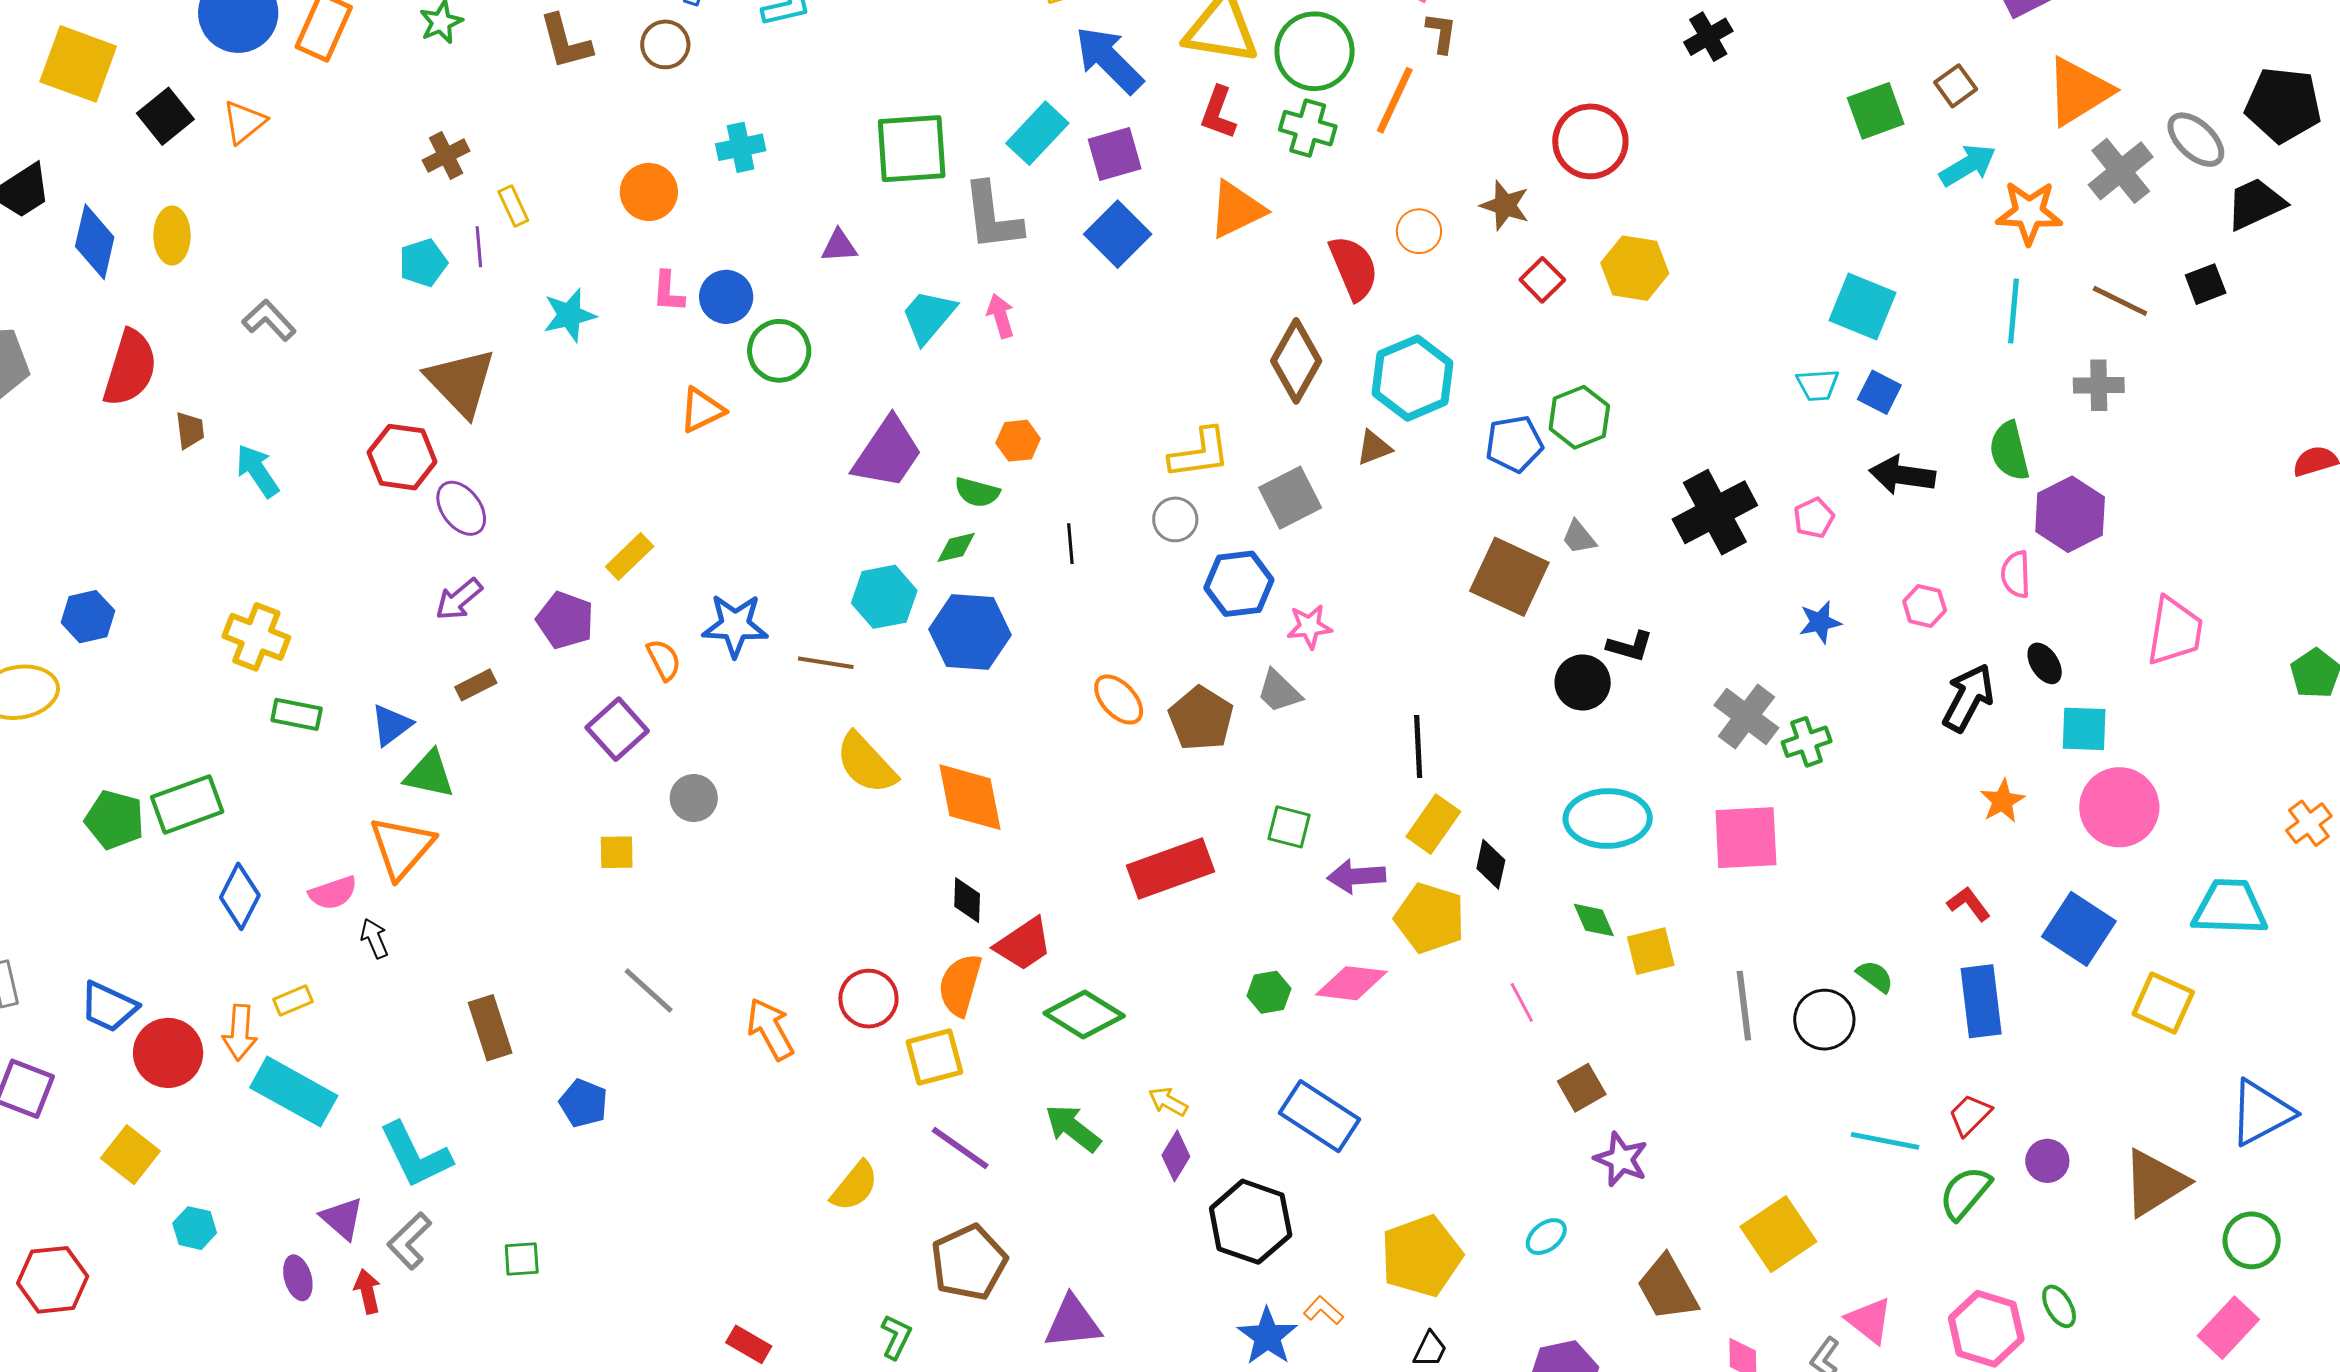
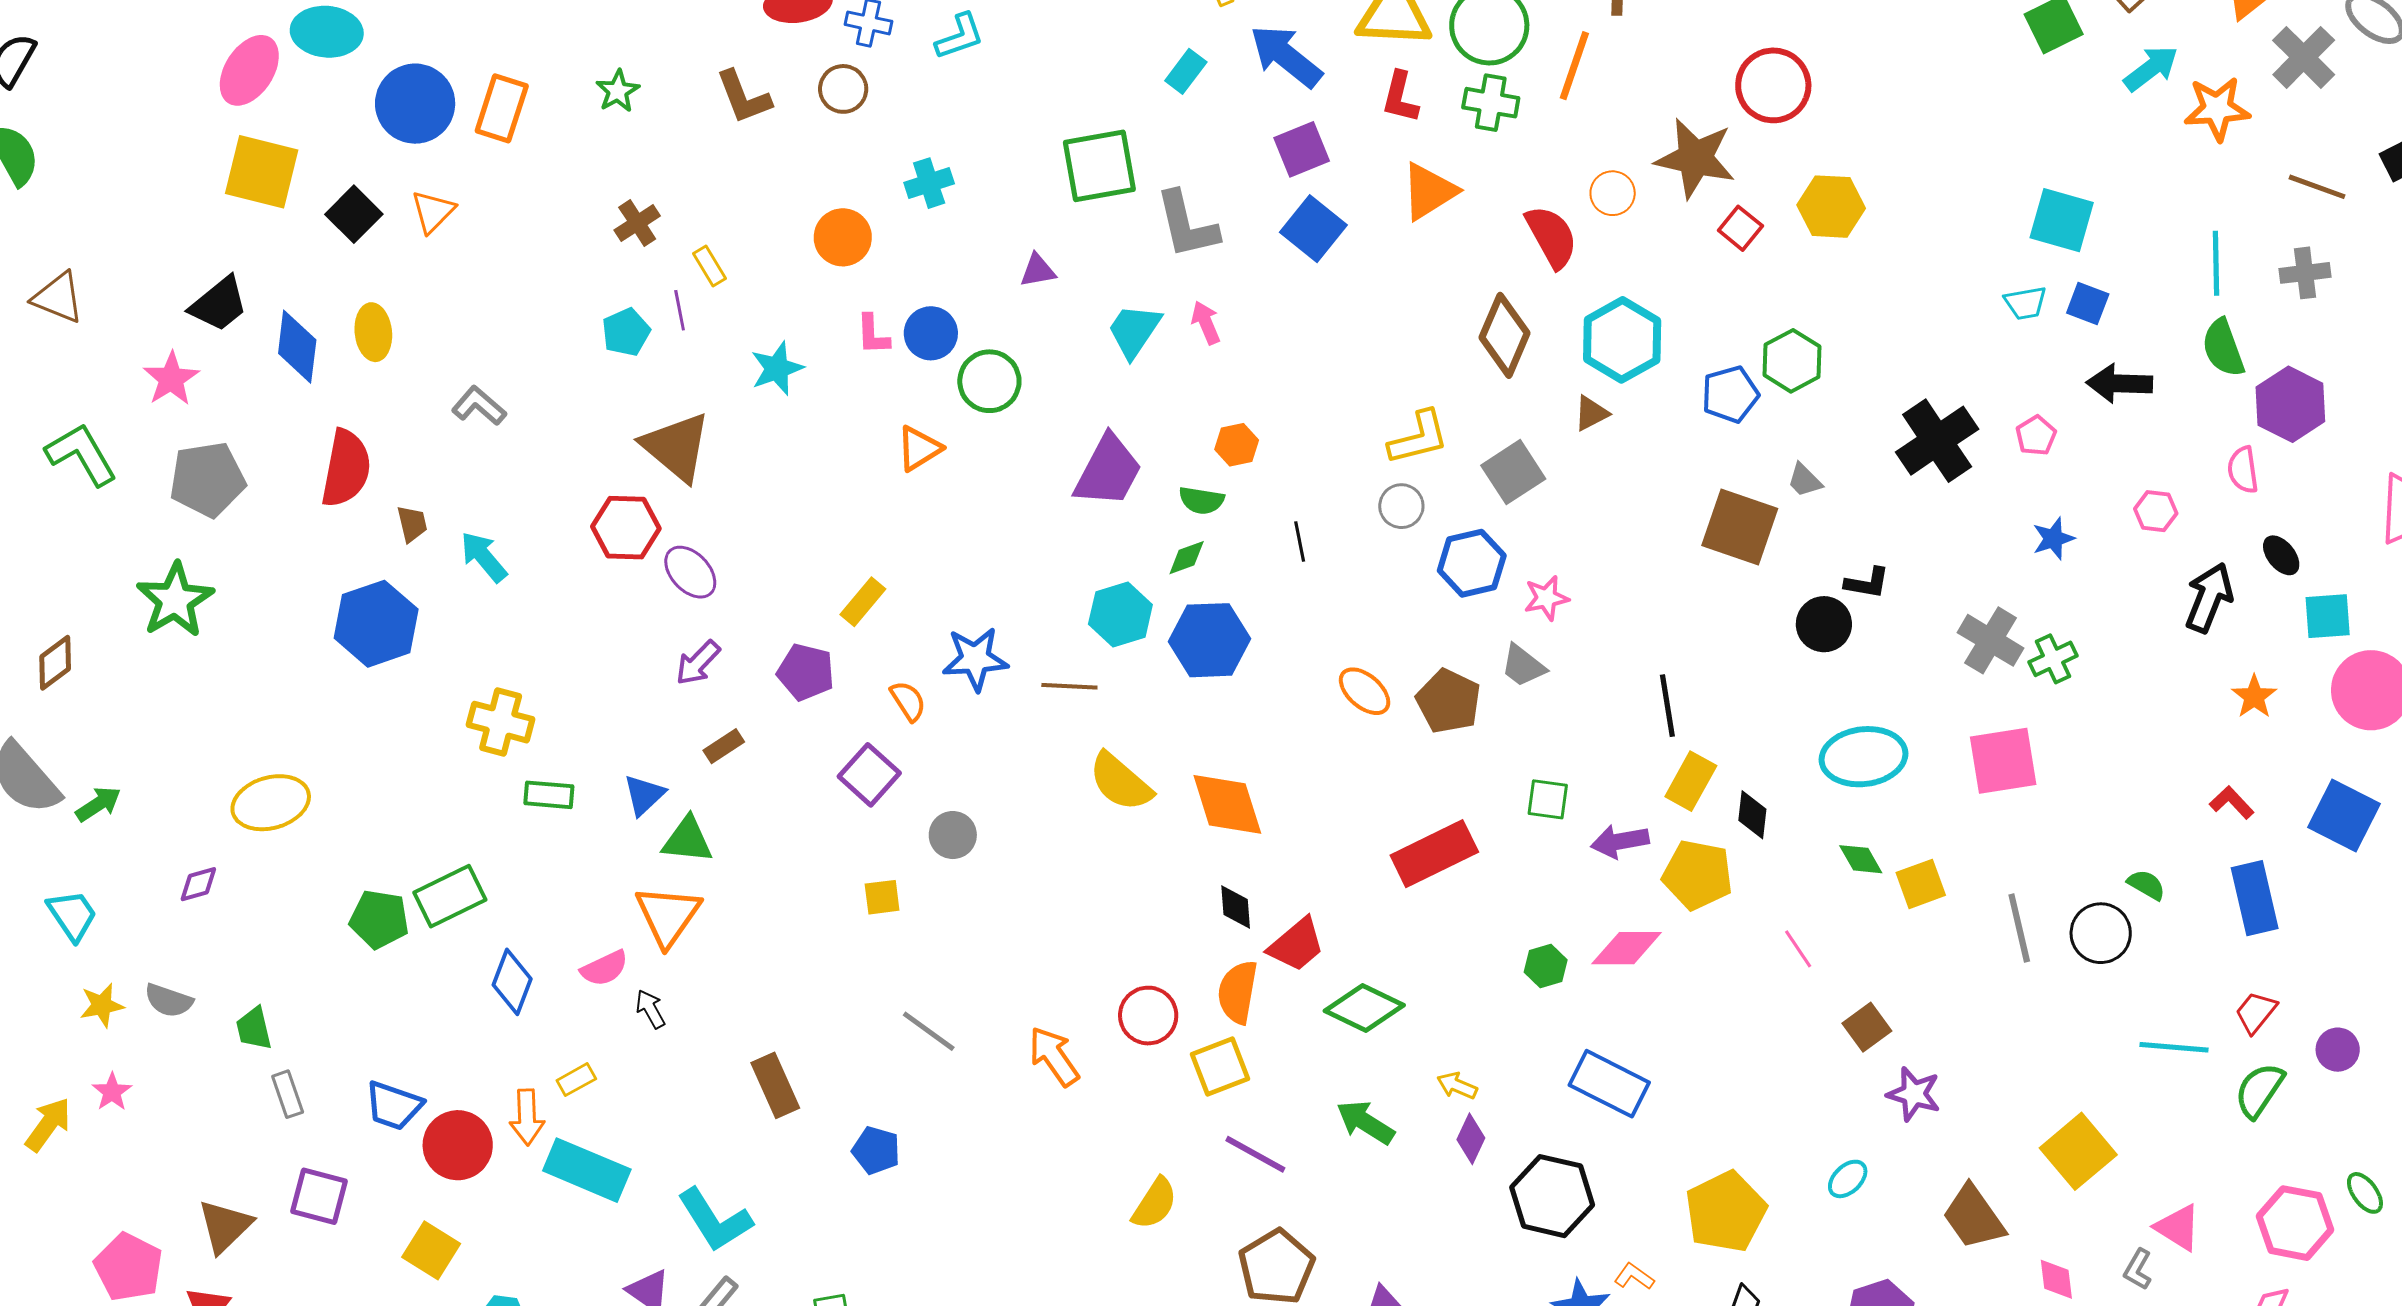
cyan rectangle: (1037, 133) -> (1186, 71), moved, size x0.7
brown star: (1505, 205) -> (1695, 158), size x1.6
cyan line: (2013, 311) -> (2216, 263), moved
blue hexagon: (88, 617) -> (376, 624), moved, size x1.6

